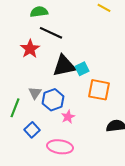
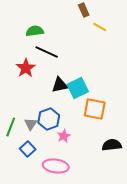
black triangle: (64, 66) -> (60, 85), size x0.7
cyan square: (82, 69) -> (78, 88), size x1.5
gray triangle: (35, 93) -> (31, 124), moved

